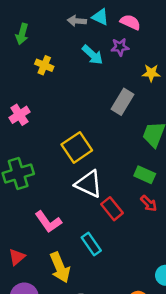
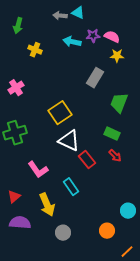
pink semicircle: (130, 22) -> (112, 37), moved
cyan arrow: (93, 55) -> (72, 42), turned 150

